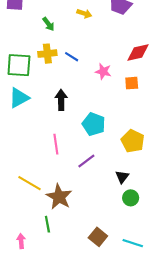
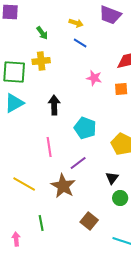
blue line: (72, 57) -> (80, 43), moved
brown star: (59, 197) -> (63, 186), moved
brown square: (98, 237) -> (89, 221), moved

